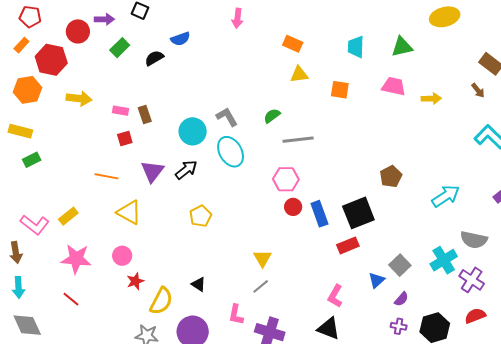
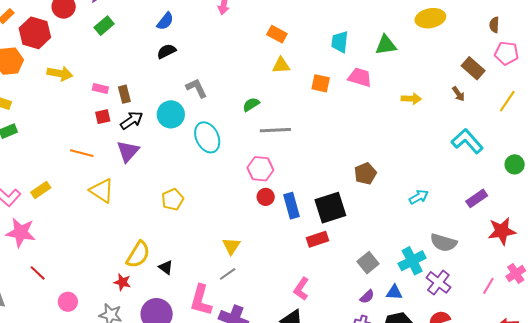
blue semicircle: (180, 39) -> (165, 21), turned -36
black semicircle: (154, 58) -> (166, 51), moved
pink trapezoid: (394, 86) -> (360, 77), moved
gray L-shape: (227, 117) -> (196, 88), moved
black arrow: (186, 170) -> (132, 120), moved
cyan arrow: (446, 196) -> (419, 197), size x0.7
pink circle: (122, 256) -> (68, 302), moved
pink star: (76, 259) -> (21, 233), moved
blue triangle: (376, 280) -> (394, 292), moved, turned 42
red star: (135, 281) -> (122, 282), moved, turned 30
yellow semicircle: (161, 301) -> (138, 255), moved
pink L-shape: (236, 315) -> (201, 300), size x1.5

